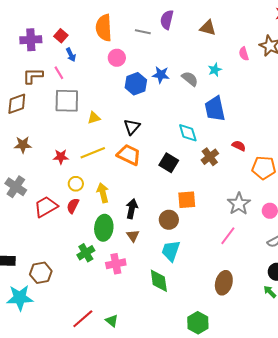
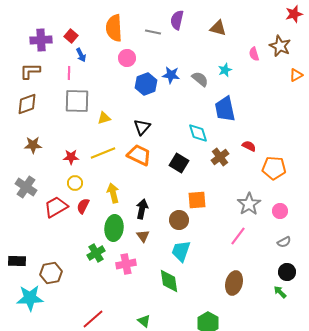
pink line: (59, 73) -> (69, 73), turned 32
brown L-shape: (33, 76) -> (30, 71), moved
yellow circle: (76, 184) -> (75, 183), moved
green triangle: (112, 321) -> (144, 321), moved

